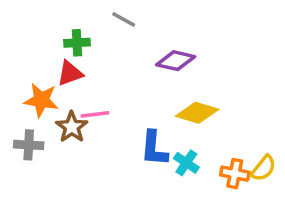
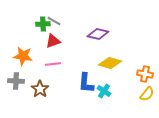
gray line: (124, 19) -> (54, 21), moved
red triangle: (70, 73) -> (53, 41), moved
brown star: (72, 127) -> (40, 89), moved
orange cross: (235, 174) -> (145, 74), moved

